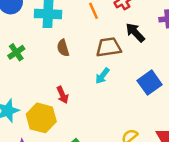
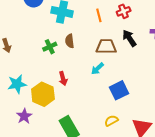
green cross: (16, 52) -> (50, 47), moved
blue square: (150, 83) -> (119, 90), moved

